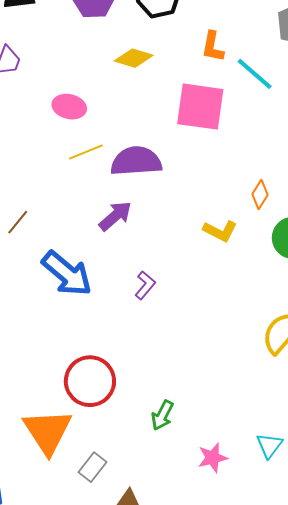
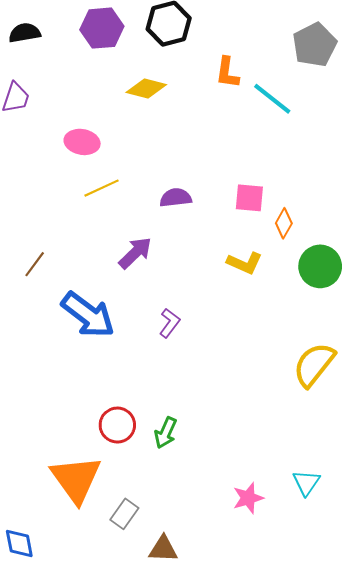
pink square: (200, 107) -> (249, 198), moved, size x0.6
purple semicircle: (136, 161) -> (176, 198), moved, size x0.6
red circle: (90, 381) -> (117, 425), size x0.7
green arrow: (162, 415) -> (166, 433), moved

